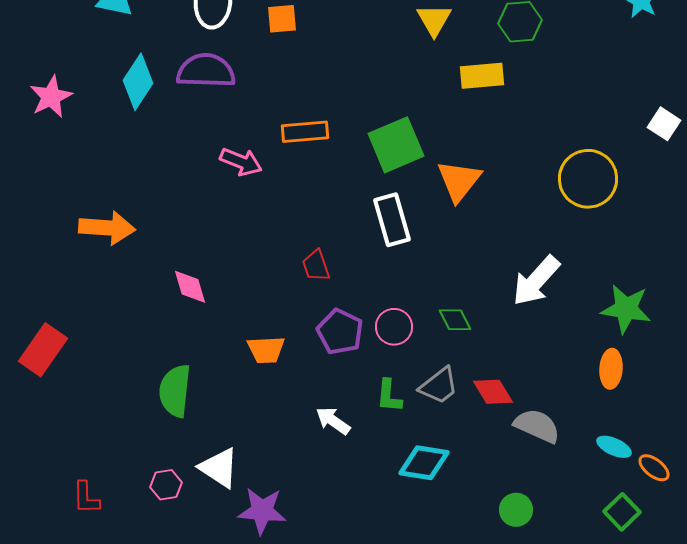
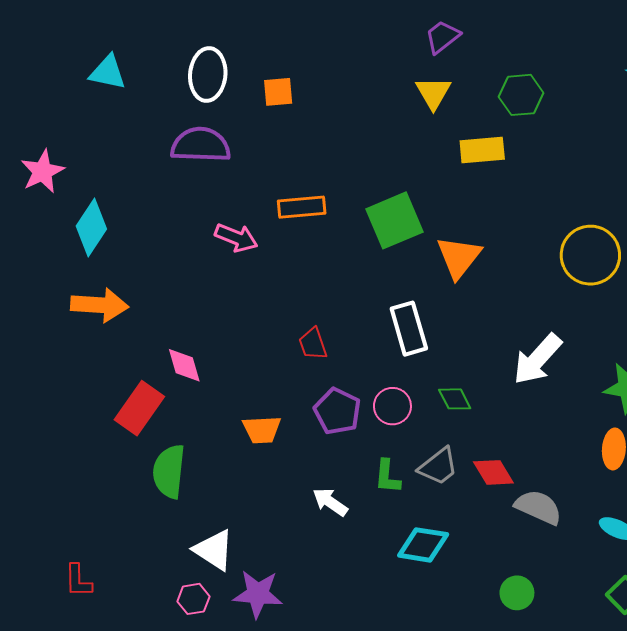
cyan diamond: (138, 82) -> (91, 228), moved
white rectangle: (392, 220) -> (409, 329), moved
red rectangle: (43, 350) -> (139, 408), moved
pink hexagon: (166, 485) -> (193, 599), moved

